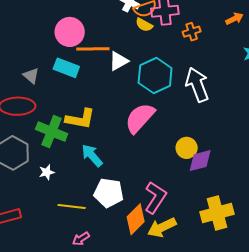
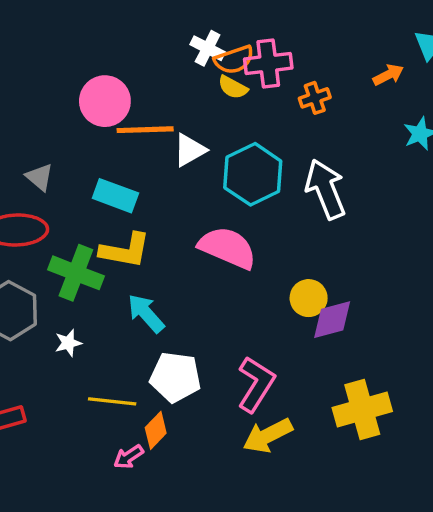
cyan rectangle: (66, 68) -> (115, 196), moved
pink semicircle: (140, 118) -> (227, 248), turned 72
orange diamond: (136, 219) -> (156, 430), moved, size x0.7

